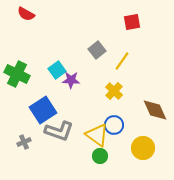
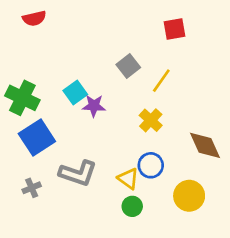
red semicircle: (26, 14) -> (34, 18), turned -42
blue square: (43, 110) -> (37, 138), moved
yellow triangle: (97, 135) -> (128, 179), size x0.7

